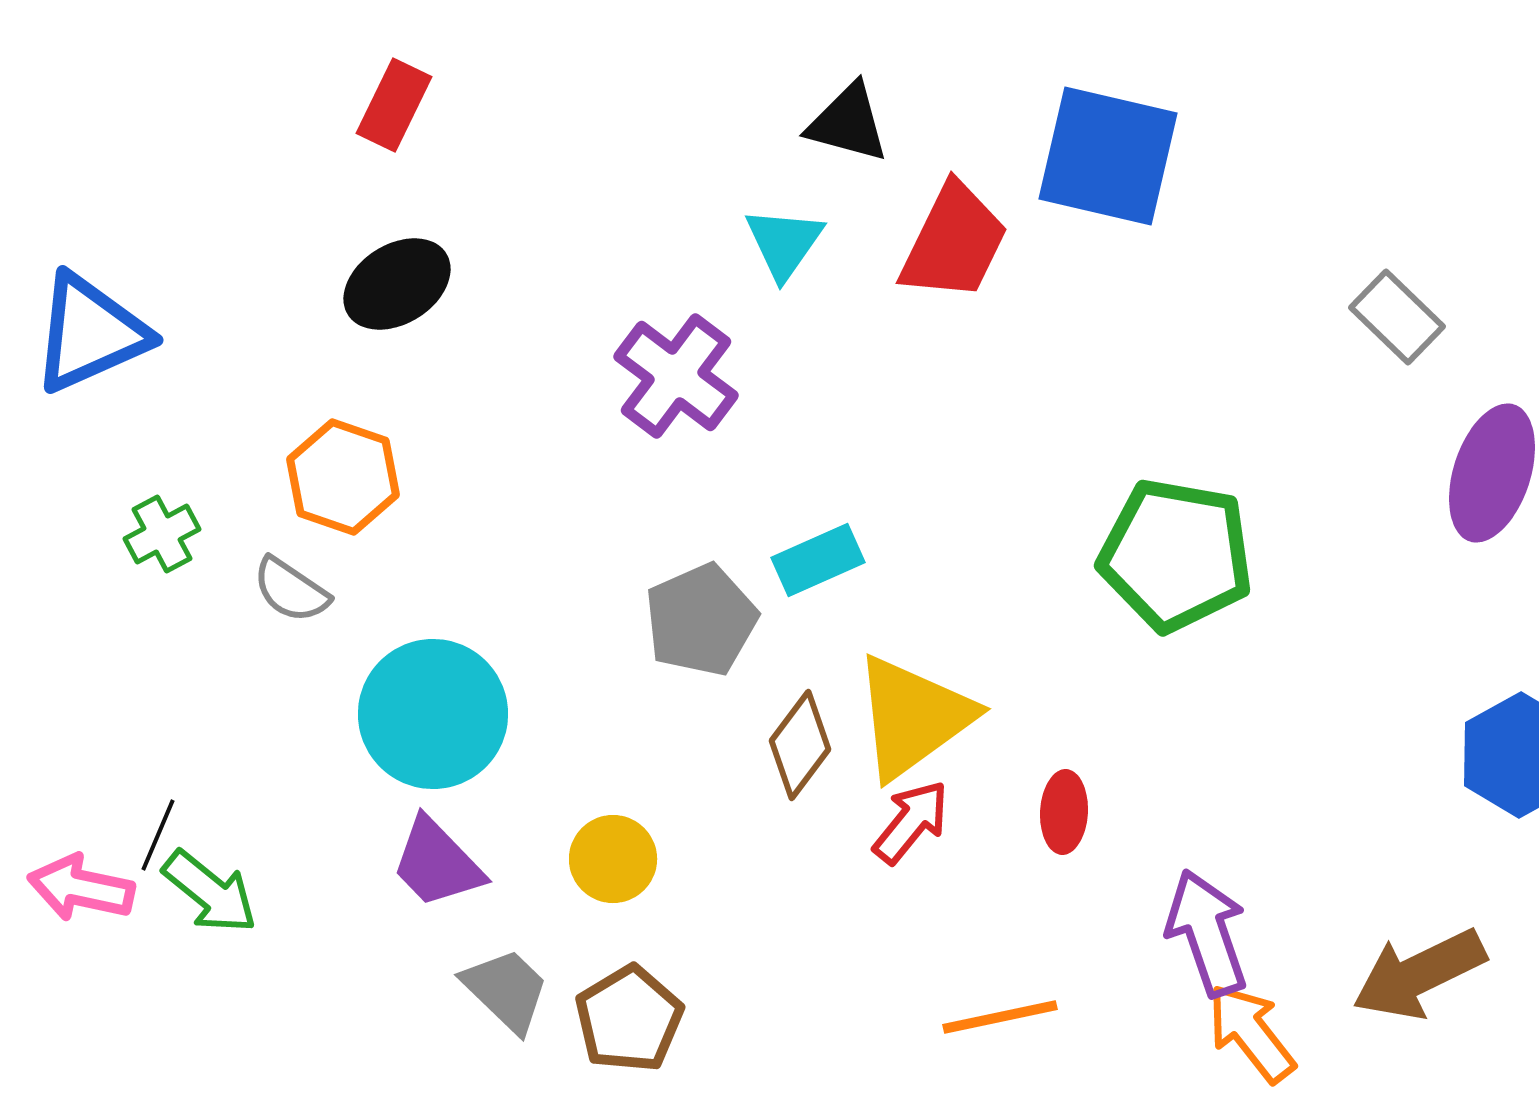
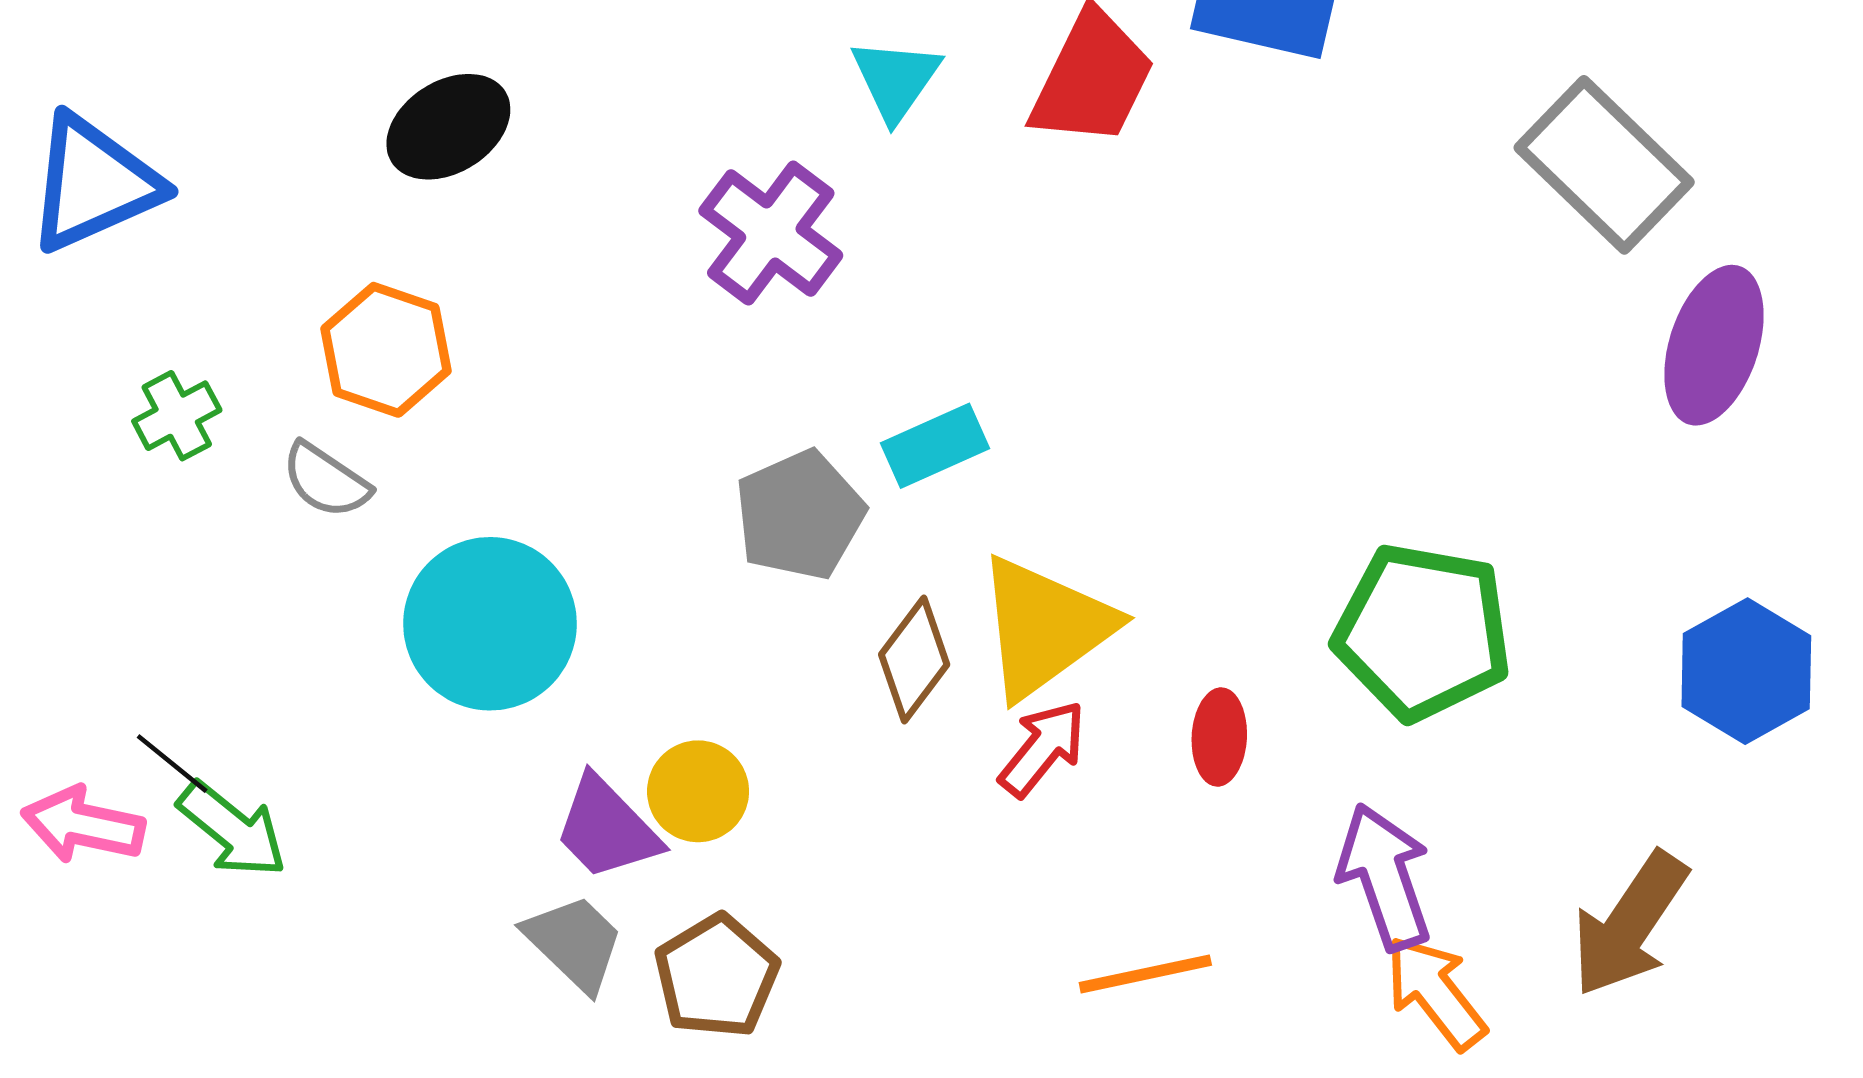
gray rectangle: (1397, 317) -> (1604, 165), size x1.6
green pentagon: (1176, 555) -> (1423, 632), moved
black line: (158, 835) -> (172, 764), turned -74
purple trapezoid: (437, 863) -> (607, 828), moved
brown arrow: (1419, 974) -> (1630, 924), turned -30

